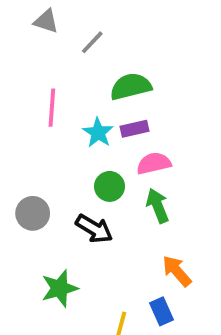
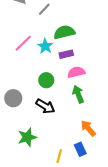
pink line: (52, 108) -> (23, 43), turned 42
cyan star: (98, 133) -> (45, 46), moved
green circle: (110, 186) -> (46, 80), moved

